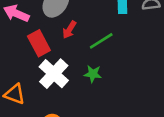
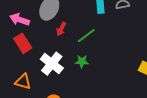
red rectangle: (39, 43) -> (23, 43), moved

